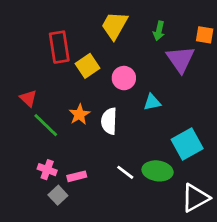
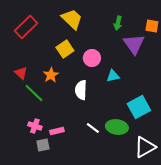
yellow trapezoid: (114, 25) -> (72, 19), moved, turned 105
red rectangle: (59, 47) -> (26, 27), moved, turned 55
orange star: (79, 114) -> (51, 75), moved
gray square: (58, 195) -> (43, 145), turned 32

